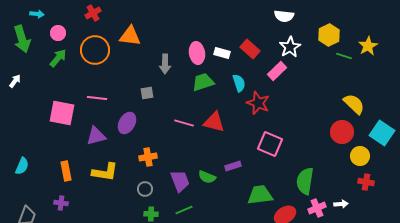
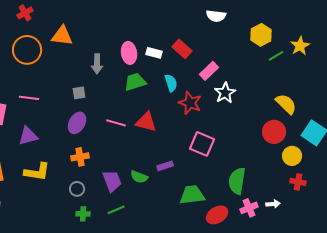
white star: (290, 47) -> (225, 93), moved
green line: (344, 56) -> (276, 56), turned -49
purple ellipse: (127, 123) -> (77, 123), moved

